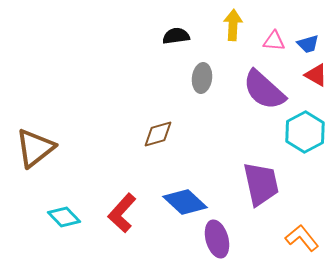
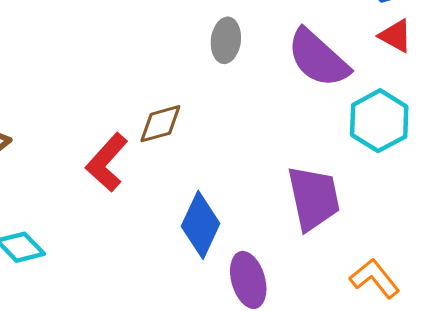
blue diamond: (185, 202) -> (201, 225), turned 72
red L-shape: (122, 213) -> (107, 162), moved

